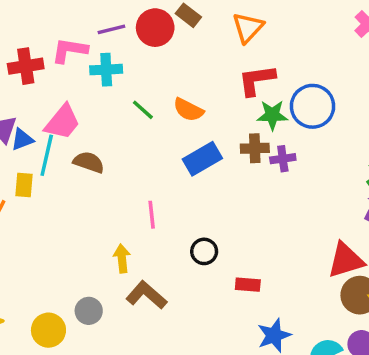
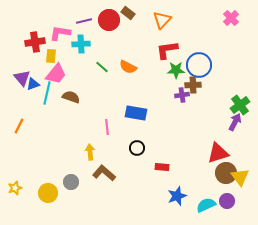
brown cross: (255, 148) -> (193, 85), moved
blue rectangle: (202, 159) -> (136, 113), moved, turned 40
yellow rectangle: (24, 185) -> (51, 56), moved

